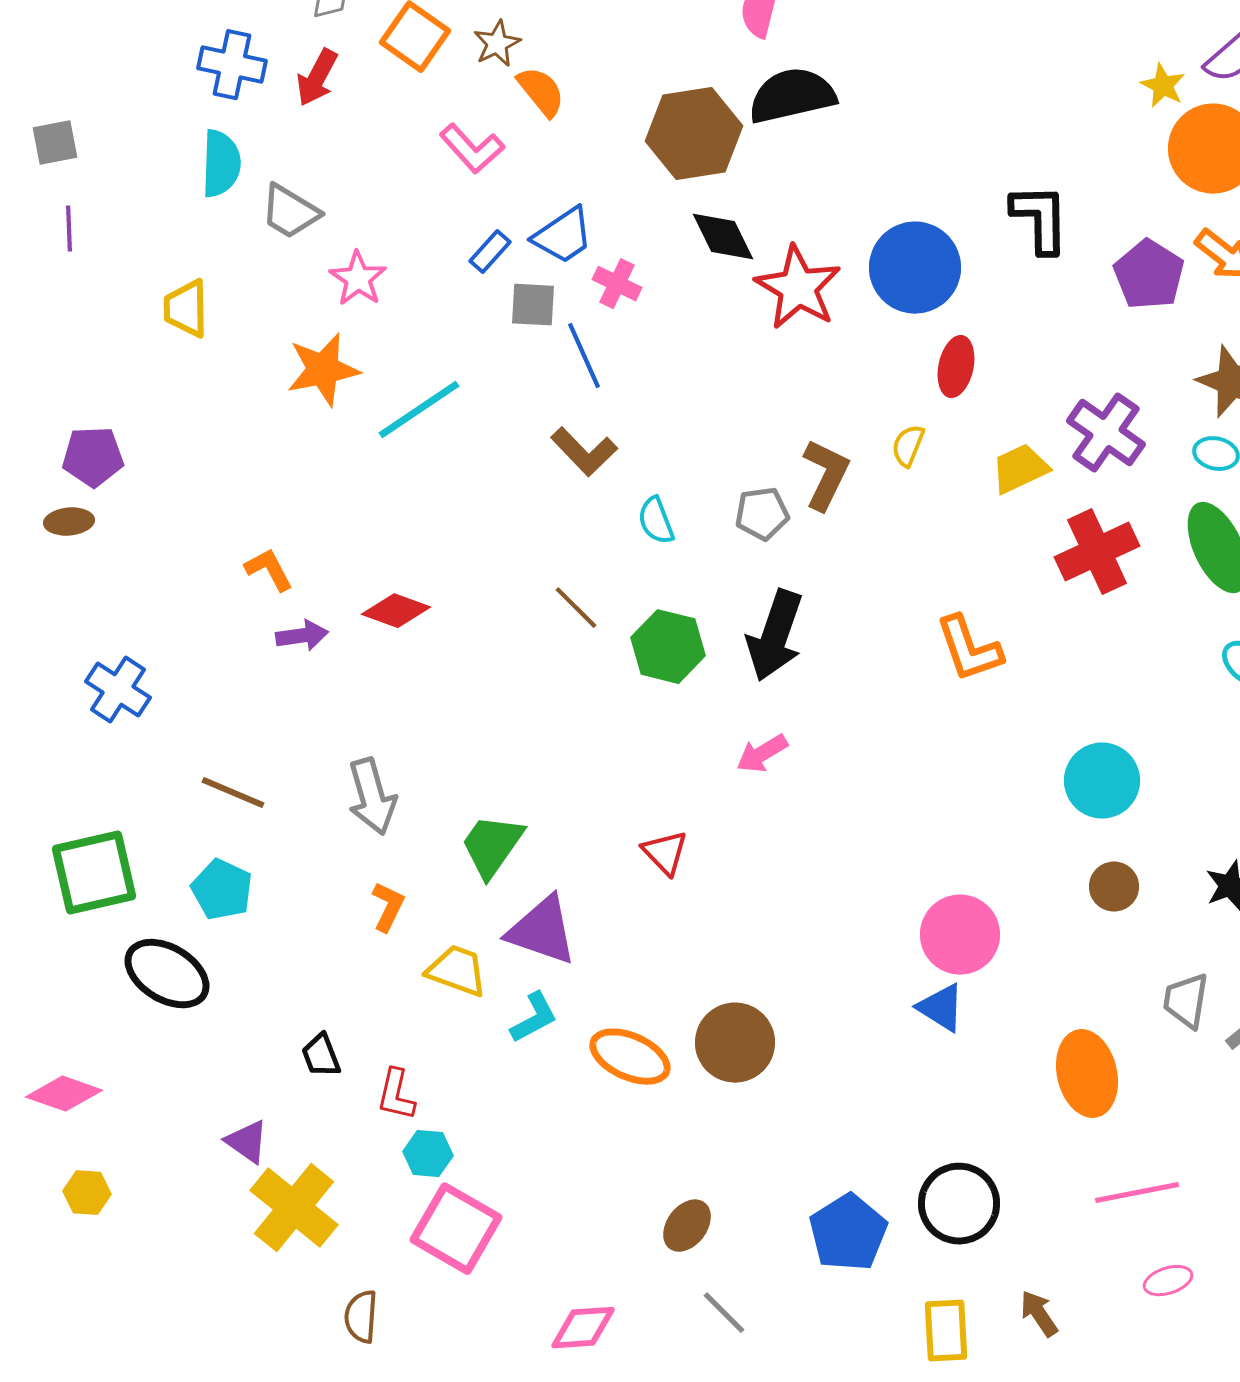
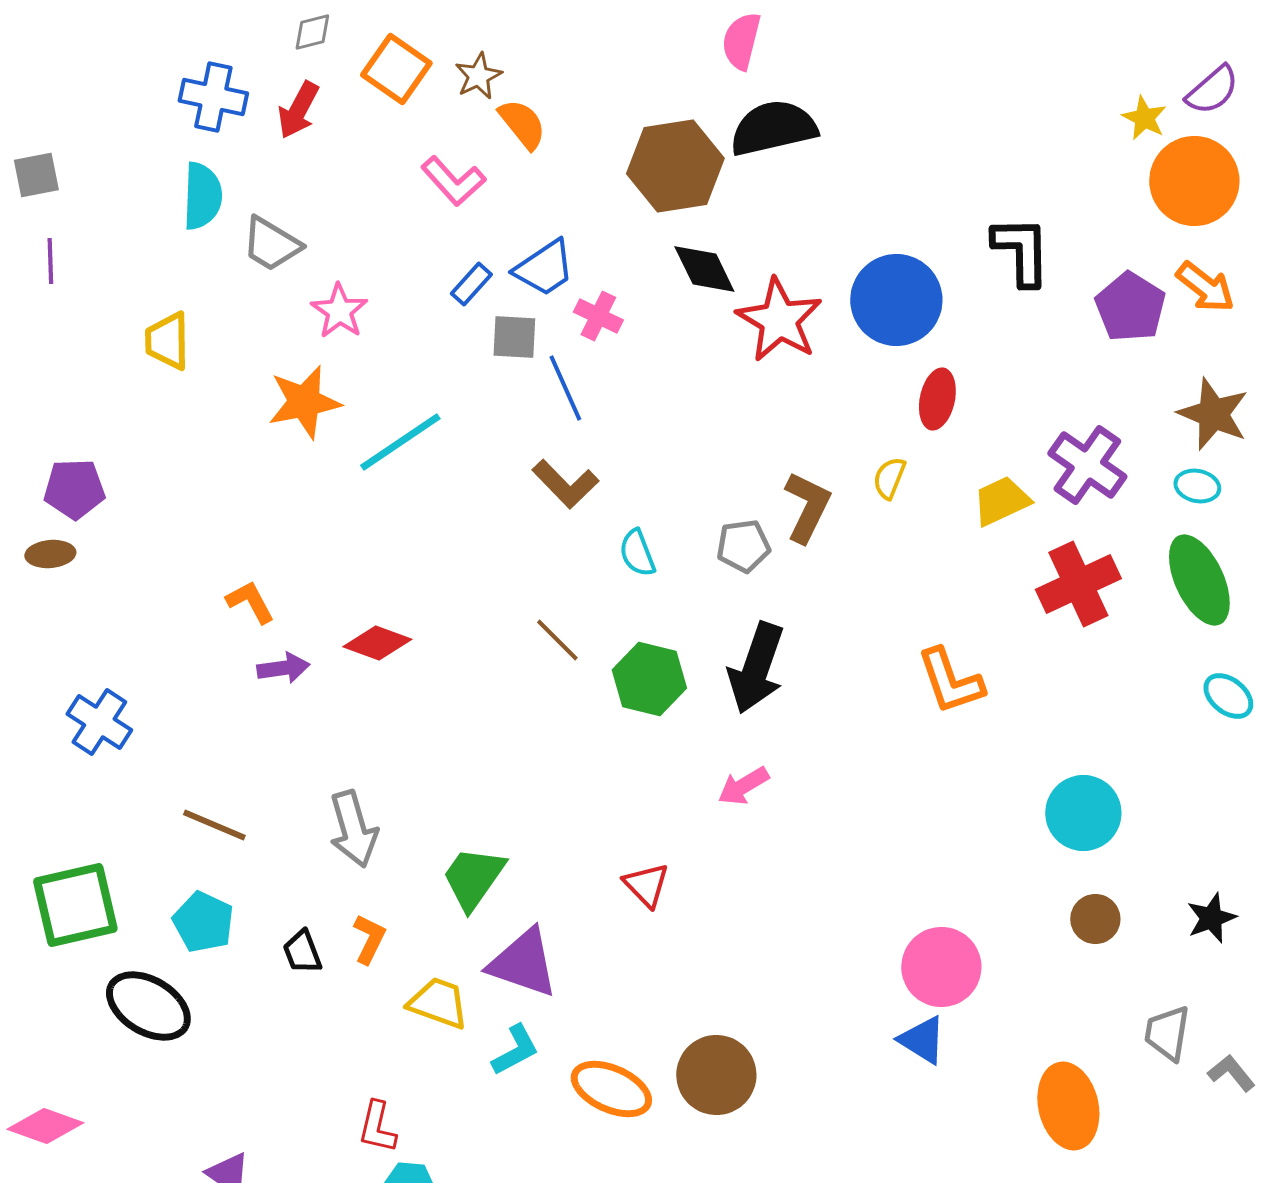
black trapezoid: (321, 1056) -> (302, 952), moved

